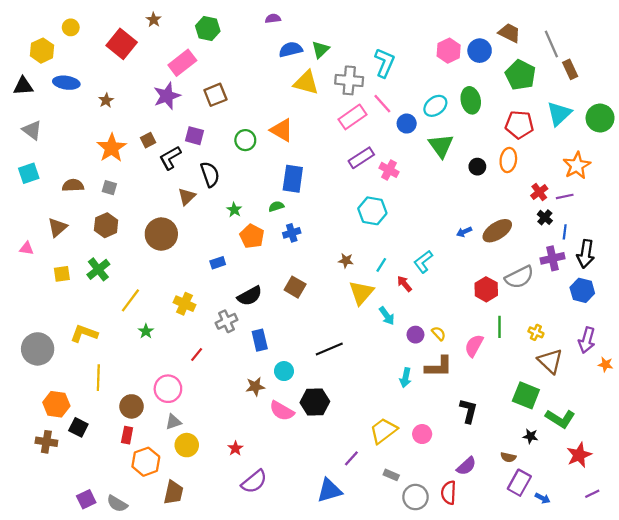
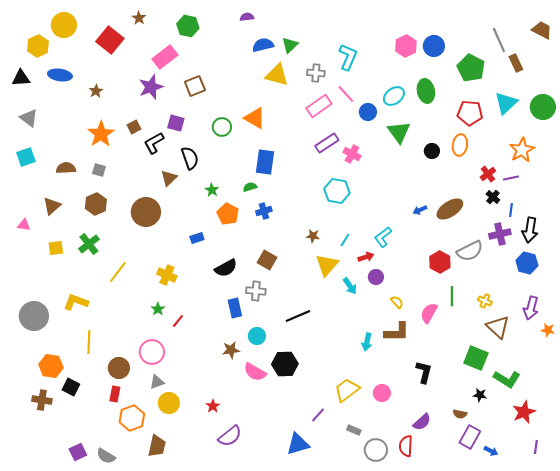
yellow circle: (71, 27) -> (64, 25), size x1.6
brown trapezoid: (509, 33) -> (542, 30), moved
gray cross: (349, 80) -> (316, 73), size x0.7
red arrow: (404, 284) -> (366, 257), turned 112
gray cross: (227, 321) -> (256, 291), moved, turned 30
green star: (146, 331) -> (158, 309), moved
purple circle: (415, 335) -> (376, 277), moved
purple line: (592, 494) -> (536, 447), turned -56

